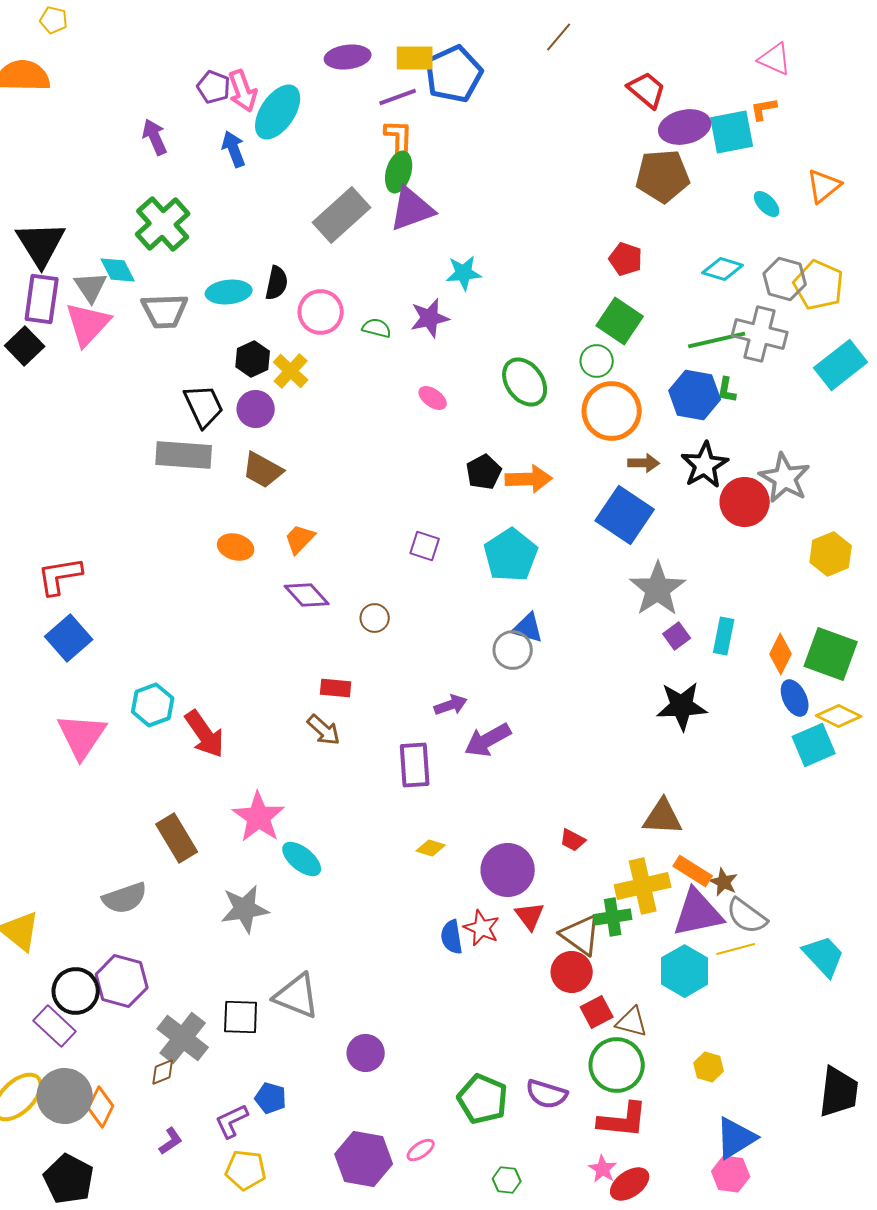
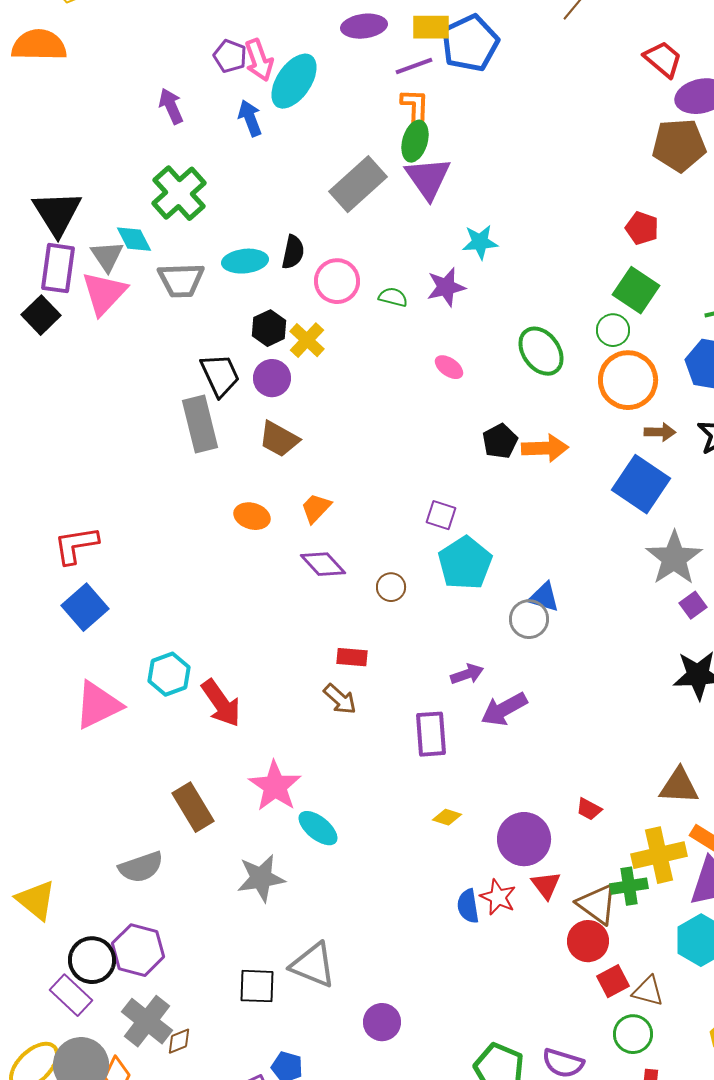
purple triangle: (412, 209) -> (428, 178), turned -45
gray rectangle: (184, 455) -> (200, 424), turned 72
cyan pentagon: (511, 555) -> (465, 563), moved
pink triangle: (82, 736) -> (98, 705), turned 30
gray cross: (183, 1038) -> (147, 1021), moved
green circle: (617, 1065) -> (633, 1034), size x0.7

